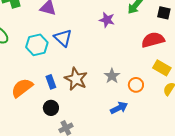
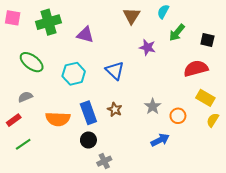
blue triangle: (63, 38) -> (115, 71), moved
brown star: (76, 79) -> (115, 109), size x0.6
blue rectangle: (51, 82) -> (88, 113), size x1.5
orange semicircle: (22, 88) -> (58, 119), turned -140

